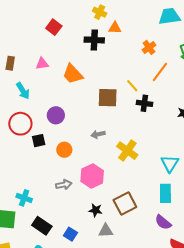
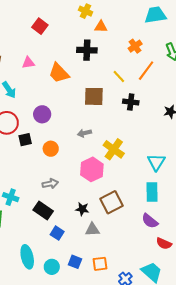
black cross: (94, 40) -> (87, 50), moved
yellow line: (132, 86) -> (119, 76), moved
pink hexagon: (92, 176) -> (92, 169), moved
black rectangle: (42, 226) -> (43, 210), moved

